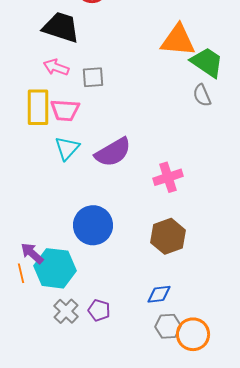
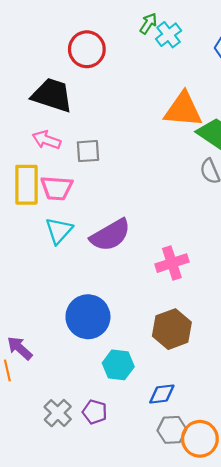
cyan hexagon: (55, 268) -> (118, 365), moved, size x0.7

